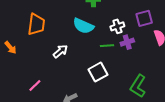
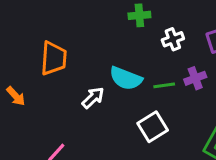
cyan semicircle: (83, 26) -> (126, 78), moved
white cross: (117, 26) -> (173, 39), moved

